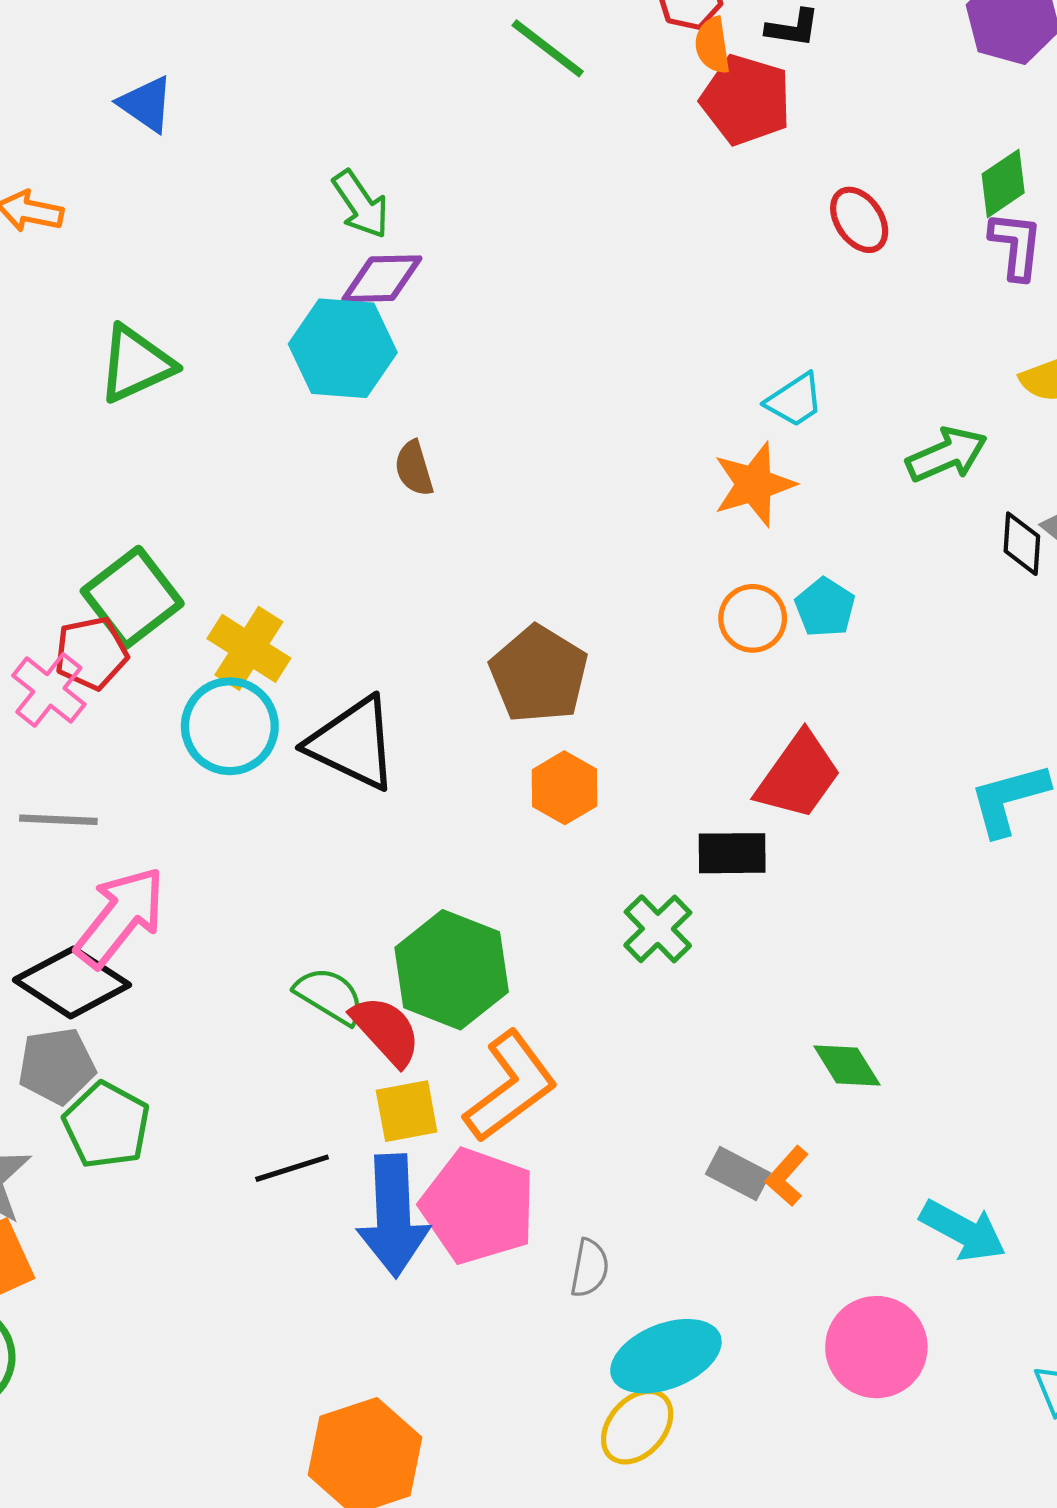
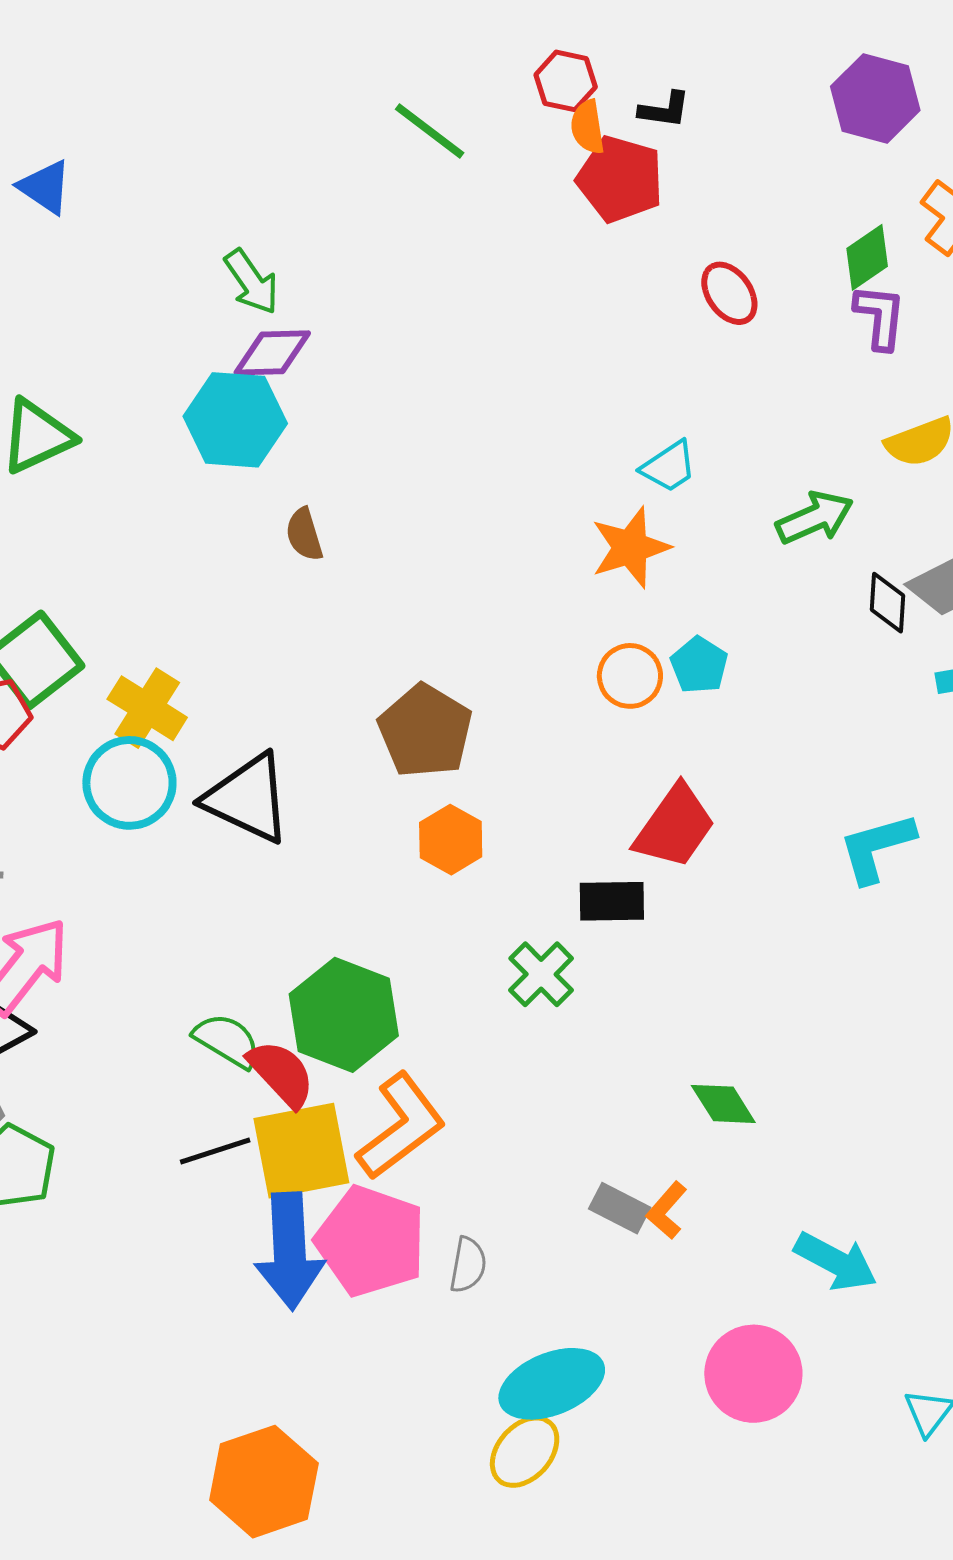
yellow square: (407, 1111) -> (301, 1151), size x1.6
black line: (292, 1168) -> (215, 1151), moved
gray semicircle: (590, 1268) -> (468, 1265), moved

